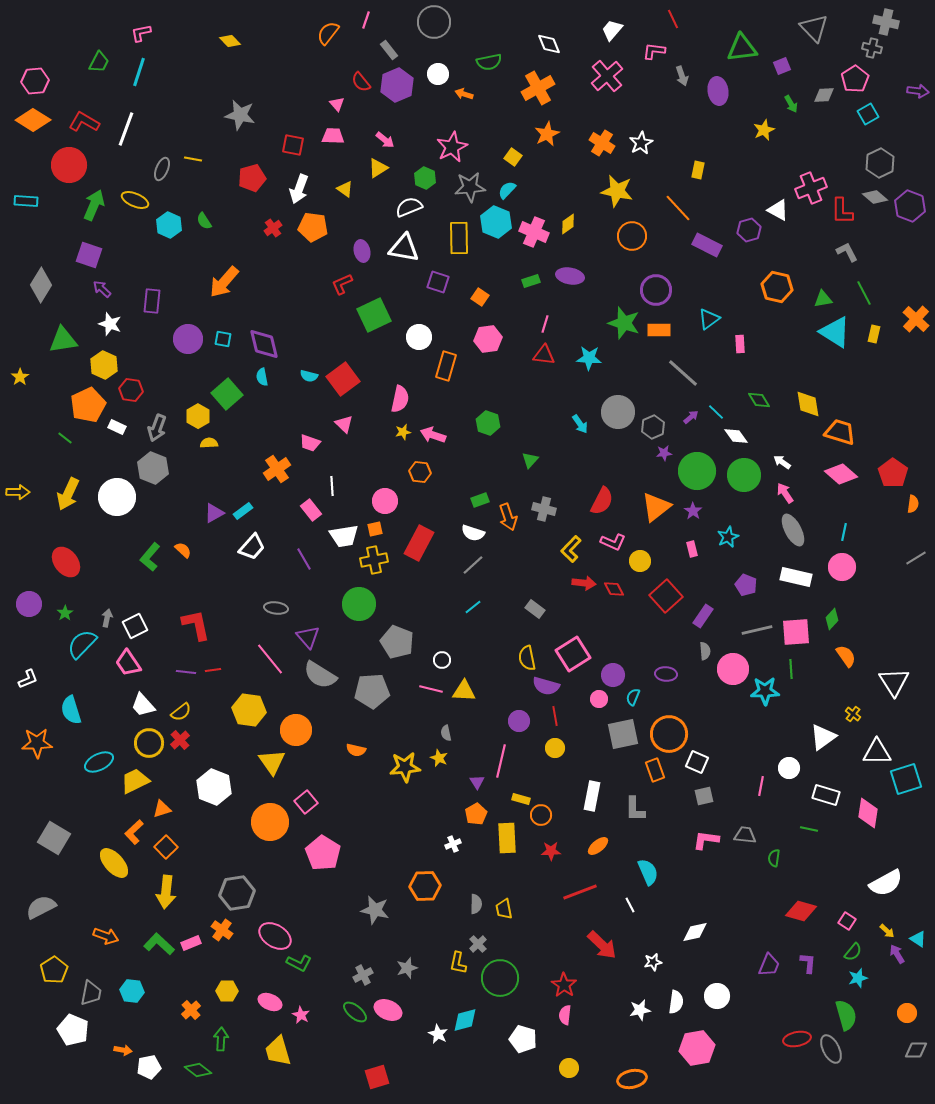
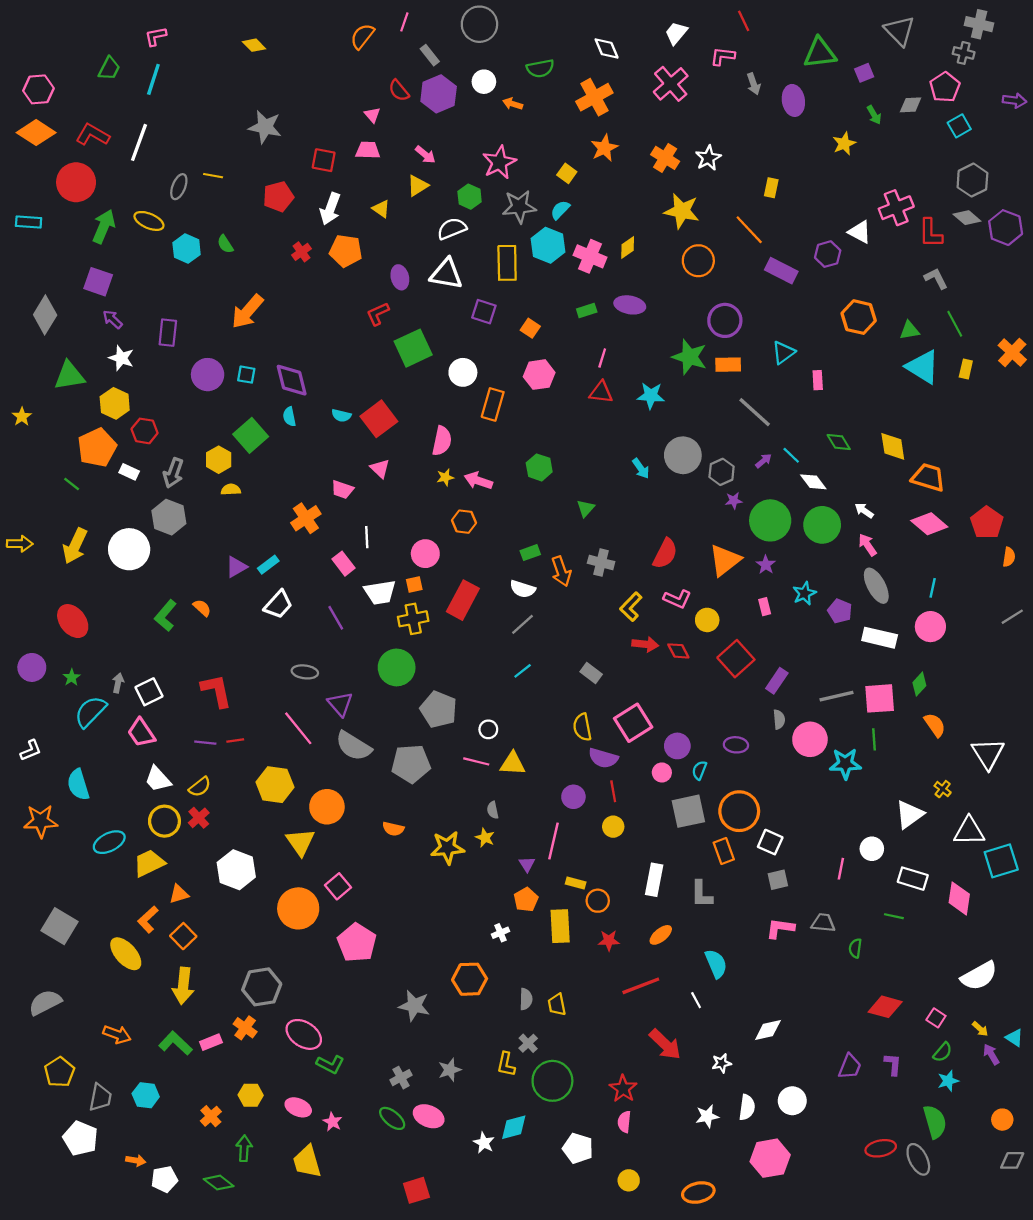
purple pentagon: (746, 585) -> (840, 611), moved

